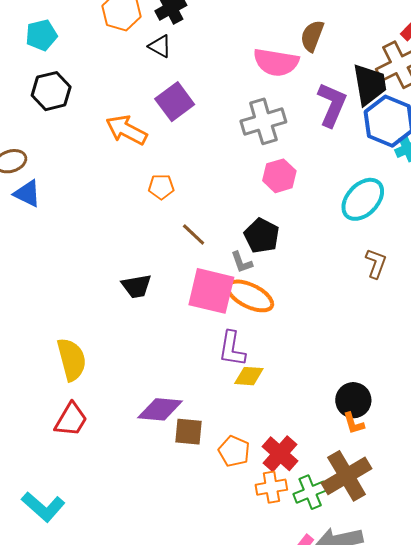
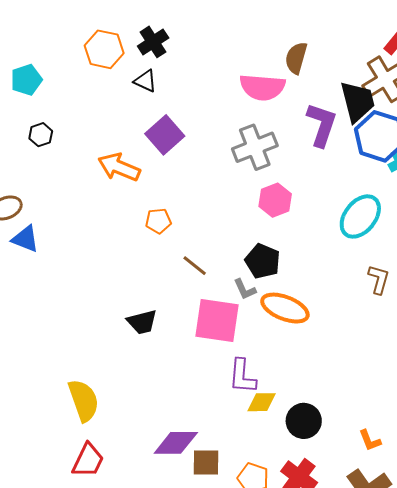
black hexagon: (51, 91) -> (41, 135), size x0.6
orange ellipse: (250, 296) -> (285, 308), moved
black circle: (353, 400) -> (304, 421), moved

